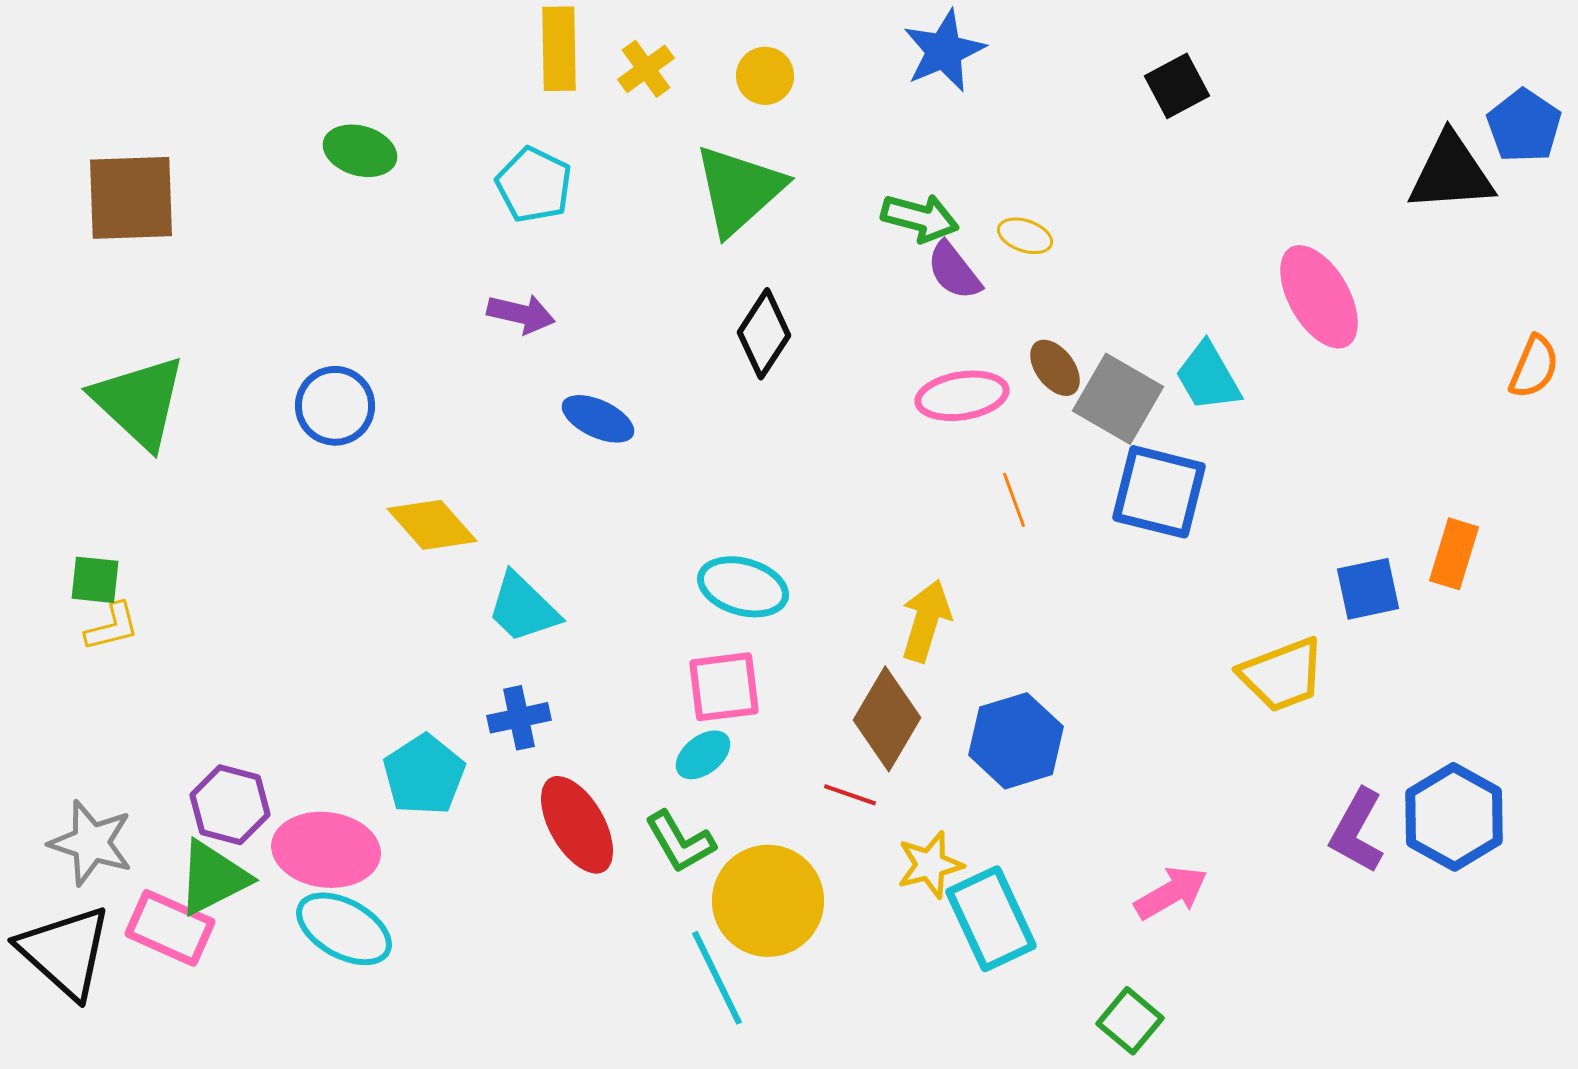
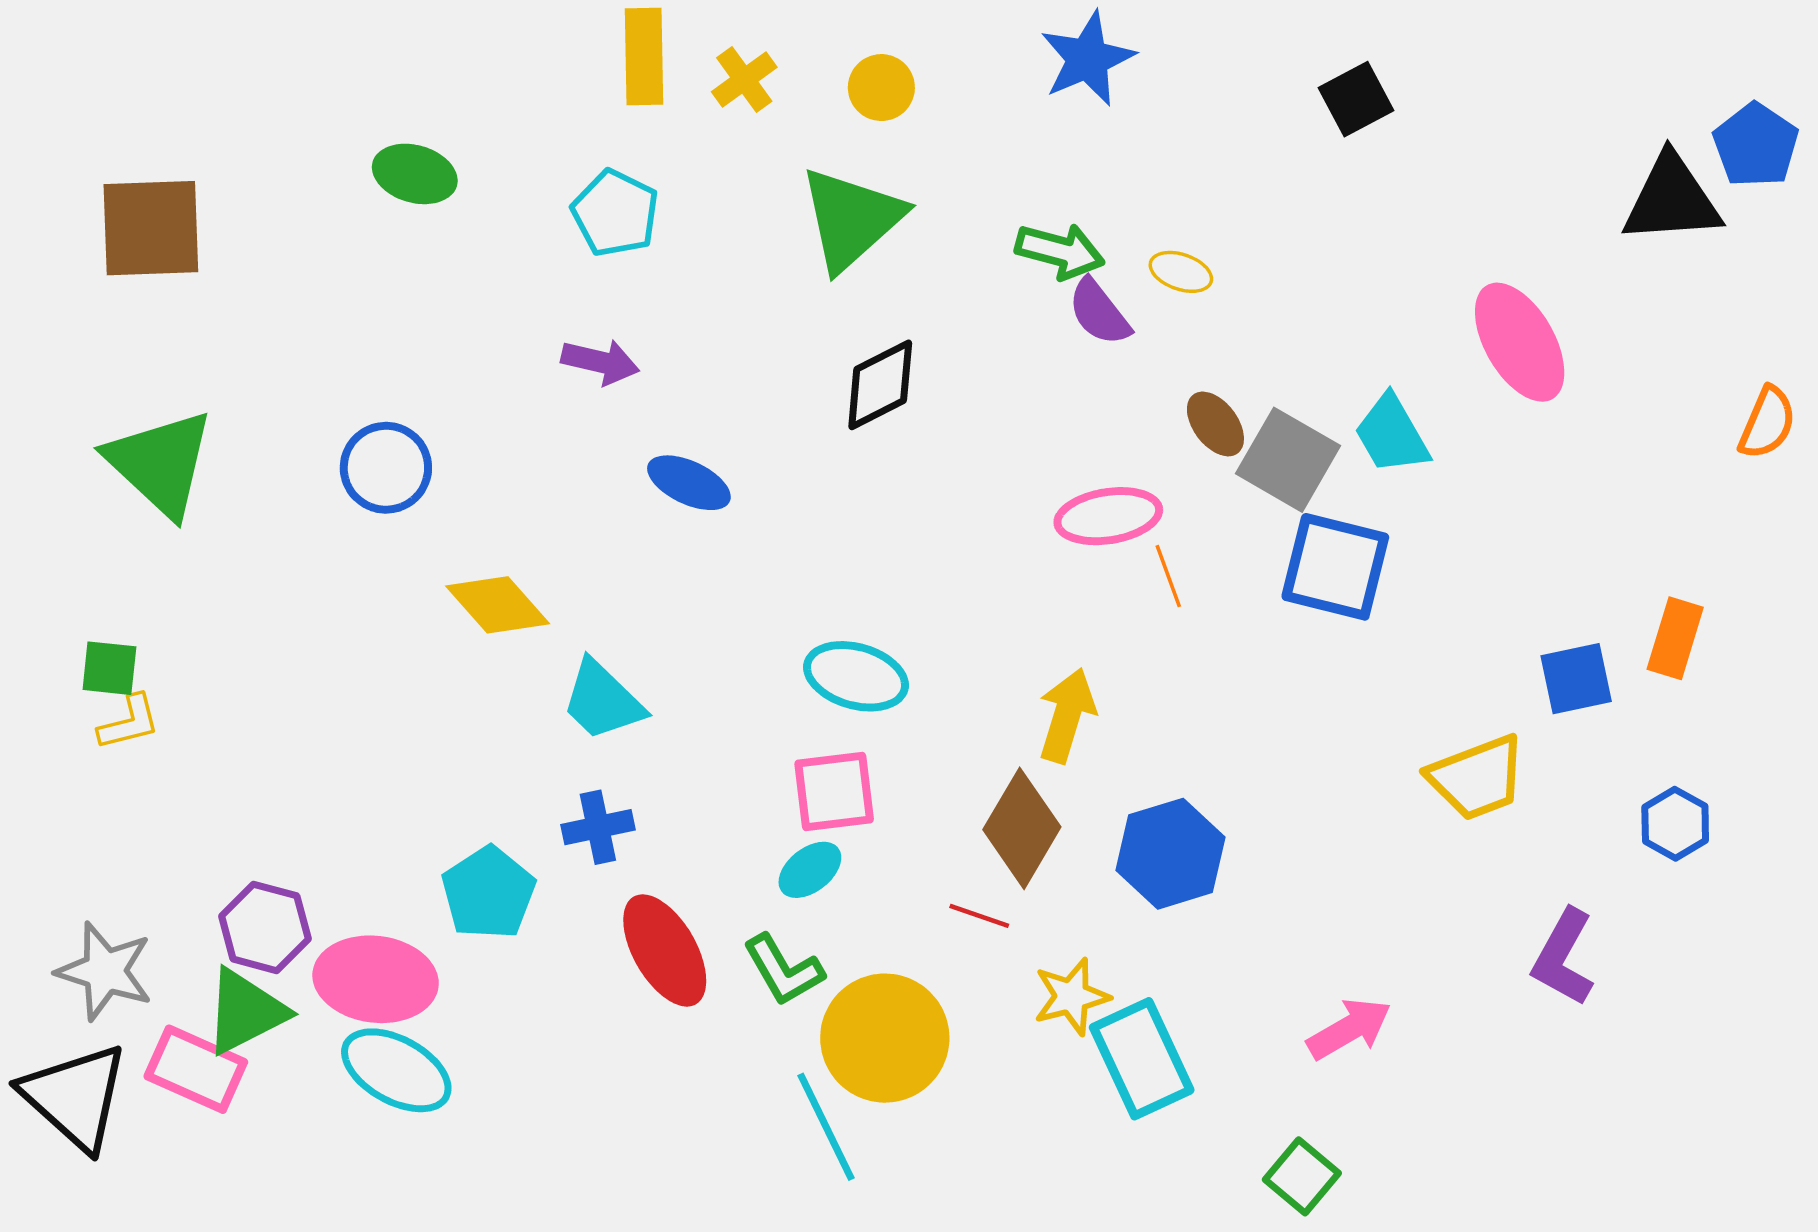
black diamond: (764, 334) -> (880, 385), turned 30
pink ellipse: (962, 396) -> (1108, 516), moved
blue hexagon: (1454, 817) -> (1675, 824), moved, size x0.6

